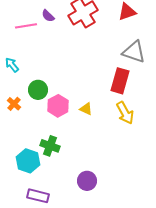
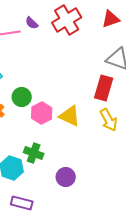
yellow triangle: (86, 109) -> (70, 116), size x1.6
purple circle: (87, 181) -> (66, 177), moved

